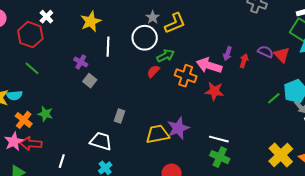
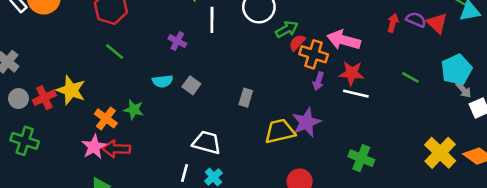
purple arrow: (228, 54) -> (318, 81), moved
red arrow: (244, 61) -> (393, 23), moved
red semicircle: (153, 71) -> (297, 43), moved
gray square: (90, 81) -> (191, 85), moved
cyan semicircle: (14, 95) -> (163, 81), moved
green line: (274, 98) -> (410, 77), moved, turned 72
gray rectangle: (120, 116) -> (246, 98), moved
white line: (219, 139) -> (356, 94), moved
white line: (62, 161) -> (185, 173), moved

